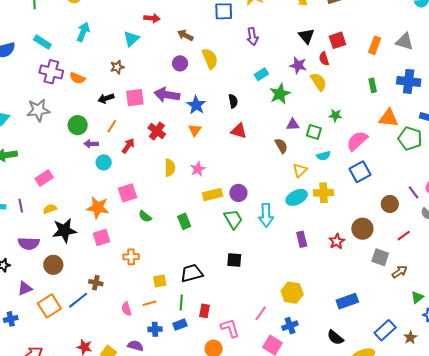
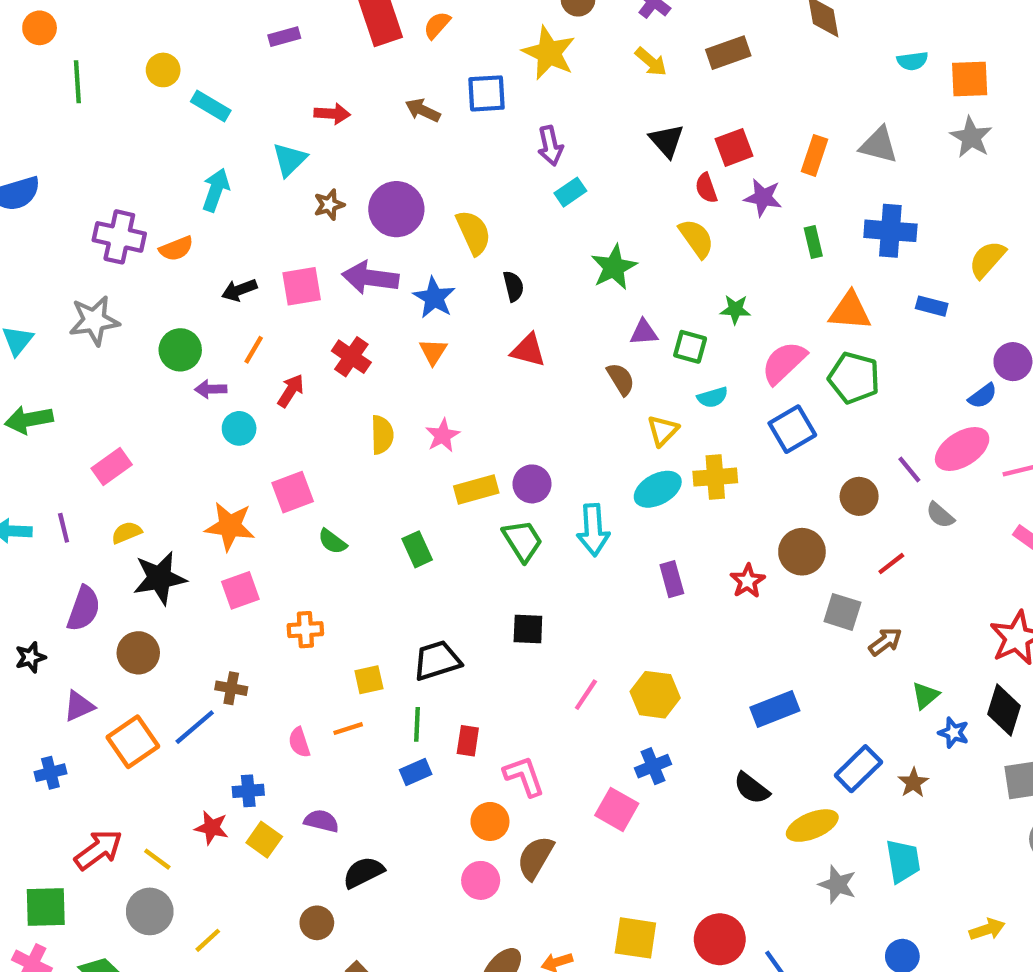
cyan arrow: (83, 32) -> (216, 190), moved
brown arrow: (185, 35) -> (423, 110), moved
cyan rectangle: (42, 42) -> (211, 106), moved
yellow semicircle: (210, 59) -> (473, 233), moved
purple circle: (180, 63) -> (396, 209), size x1.6
purple star: (298, 65) -> (763, 198), moved
brown star: (117, 67) -> (329, 205), moved
cyan rectangle: (261, 74) -> (570, 192), moved
orange semicircle: (77, 78) -> (176, 249), turned -42
green pentagon: (410, 138) -> (854, 378), moved
purple semicircle: (29, 243) -> (84, 609), turned -70
pink line: (261, 313) -> (586, 695), moved
blue cross: (155, 329) -> (248, 791), moved

